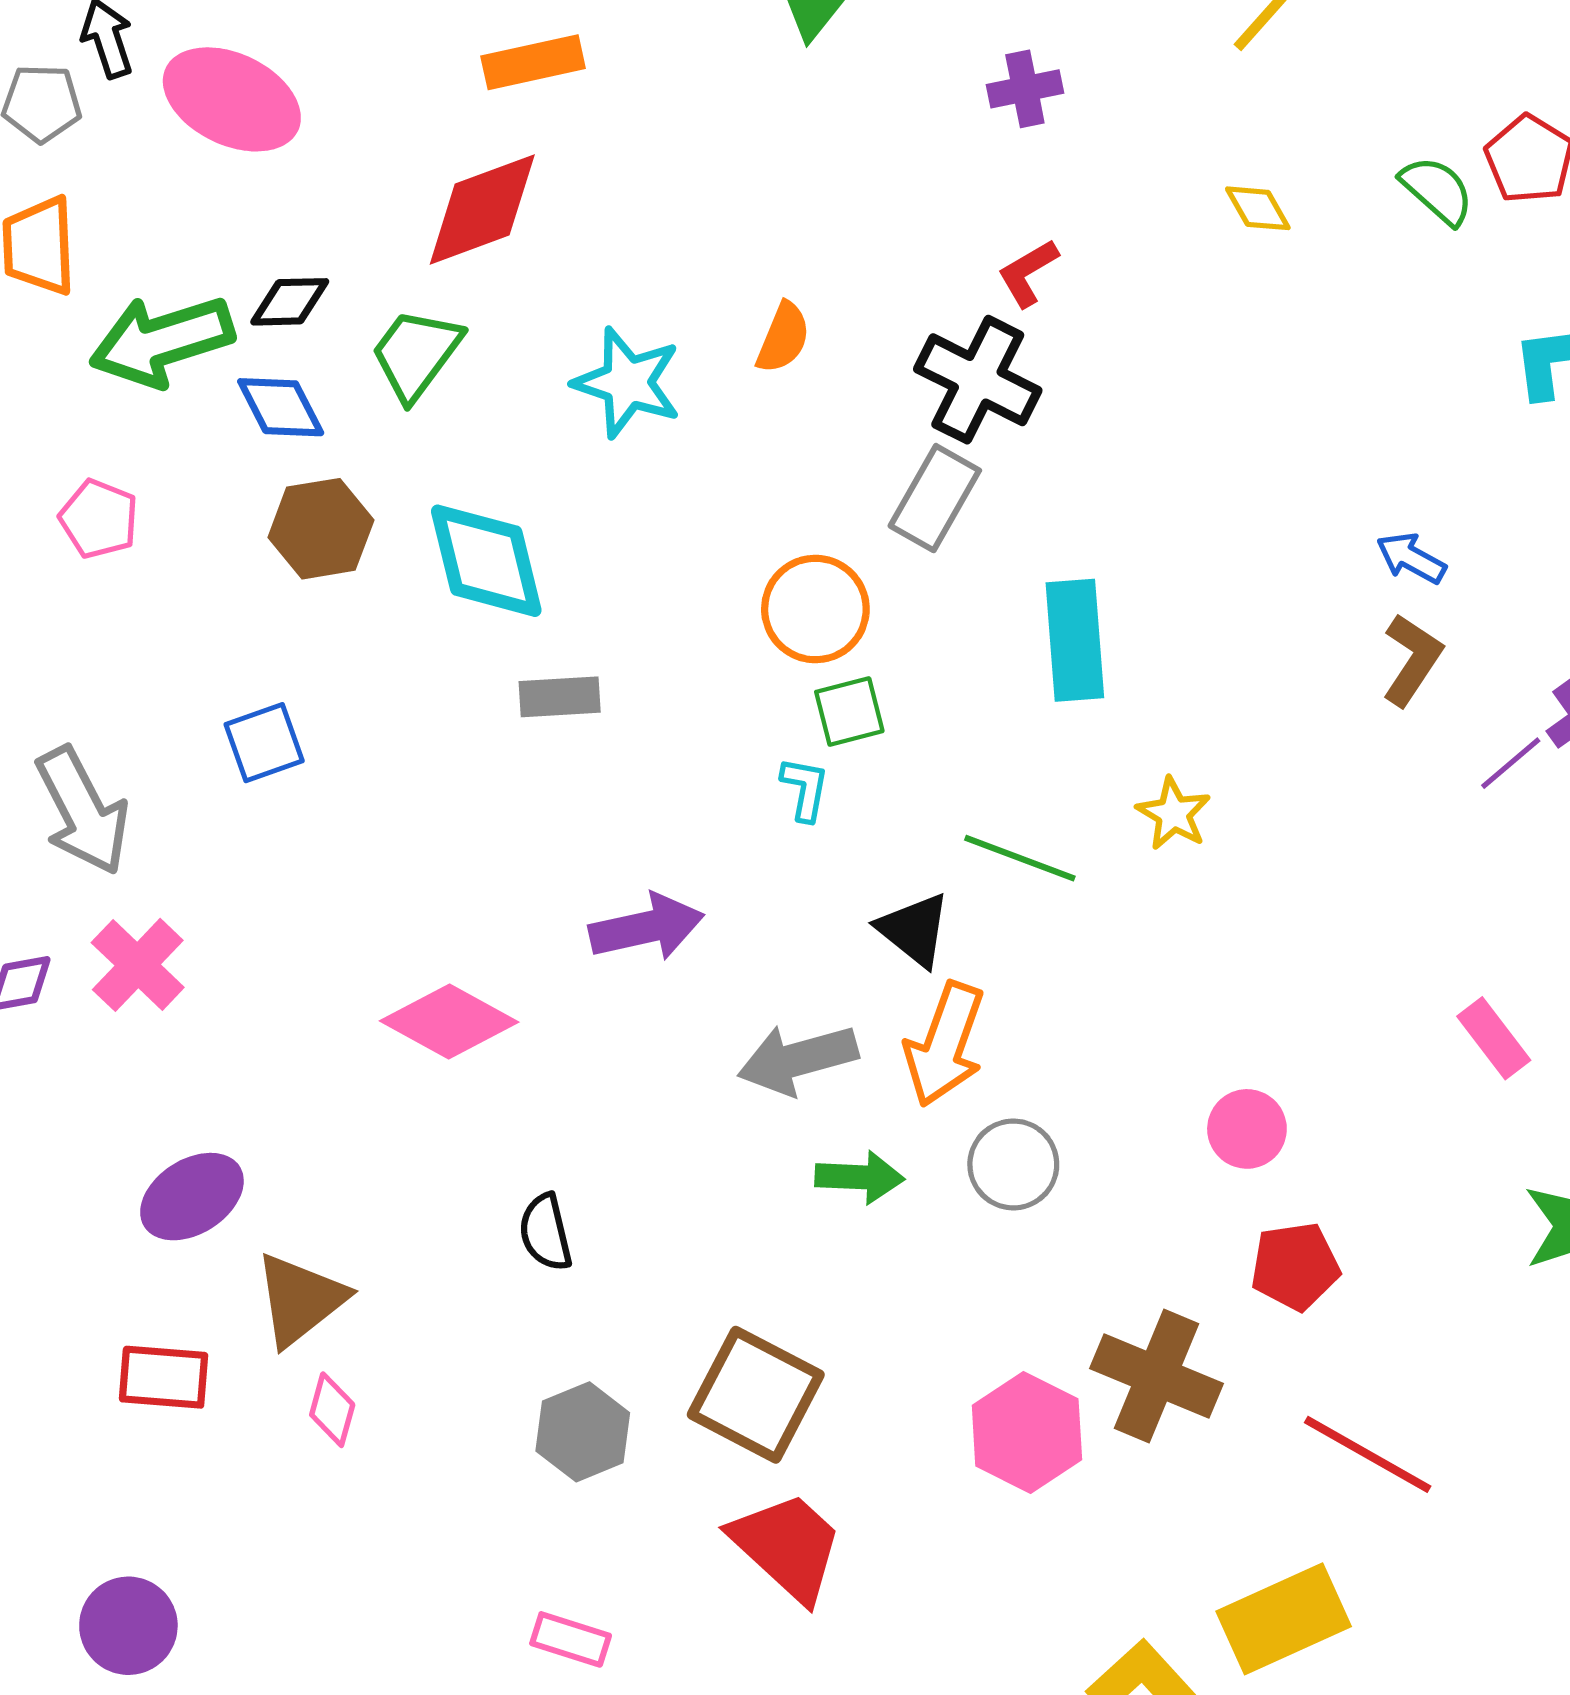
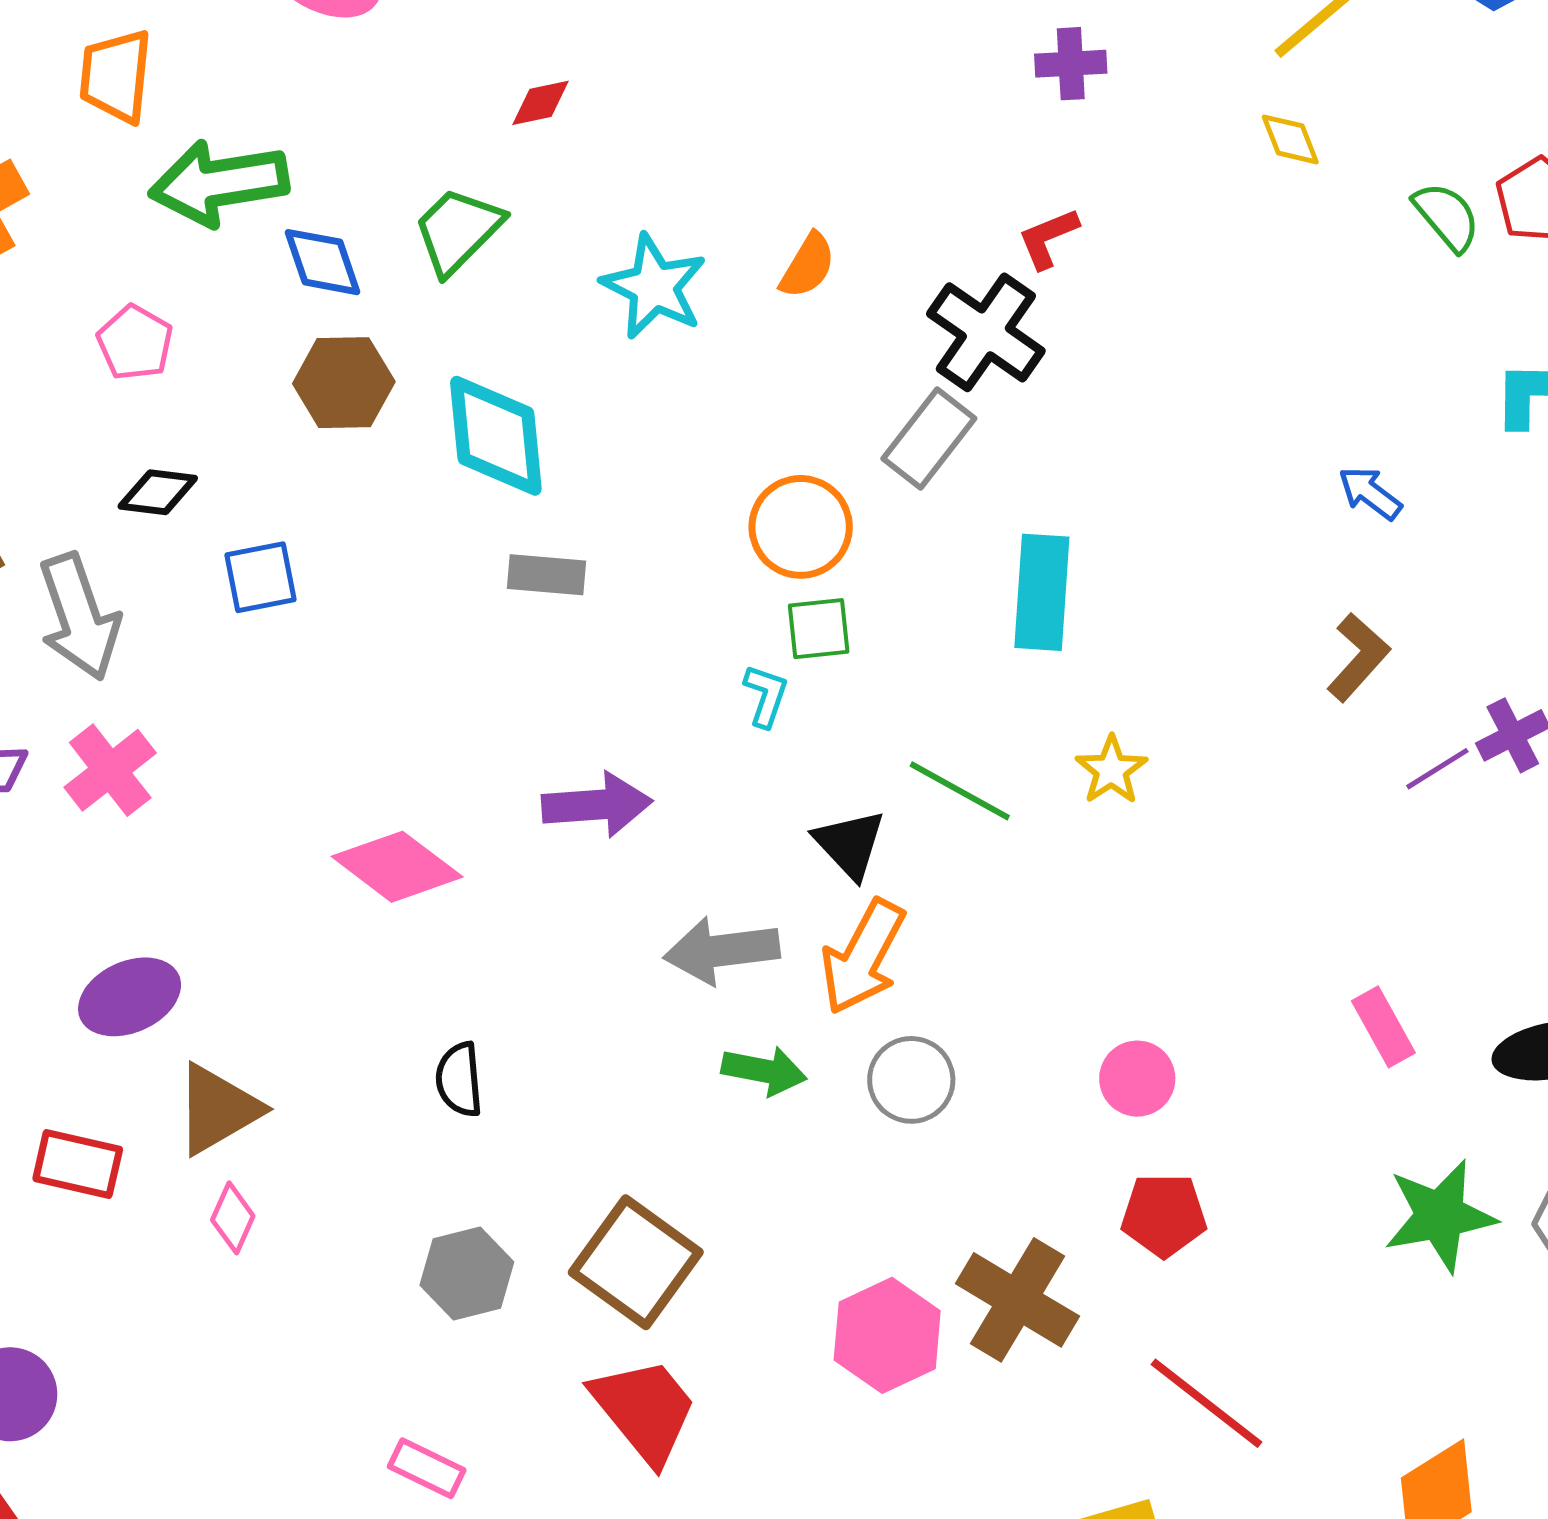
yellow diamond: (1258, 208) -> (1290, 139), moved
red diamond: (482, 210) -> (540, 103), size x0.5
black diamond: (290, 302) -> (158, 492), moved
blue arrow: (1411, 558) -> (1370, 493), moved

